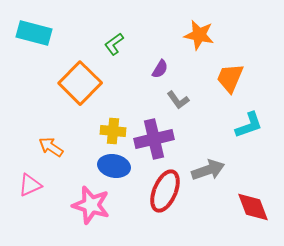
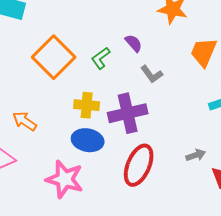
green L-shape: (114, 44) -> (101, 58), moved
purple semicircle: (160, 69) -> (134, 43), turned -72
gray arrow: (208, 170) -> (196, 155), moved, size x0.6

